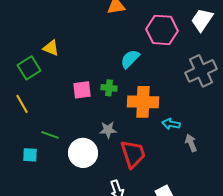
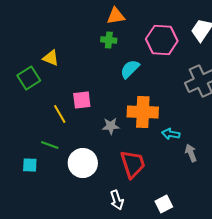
green cross: (109, 88) -> (109, 40), moved
yellow line: (22, 104) -> (60, 114), moved
gray star: (108, 130) -> (111, 126), moved

